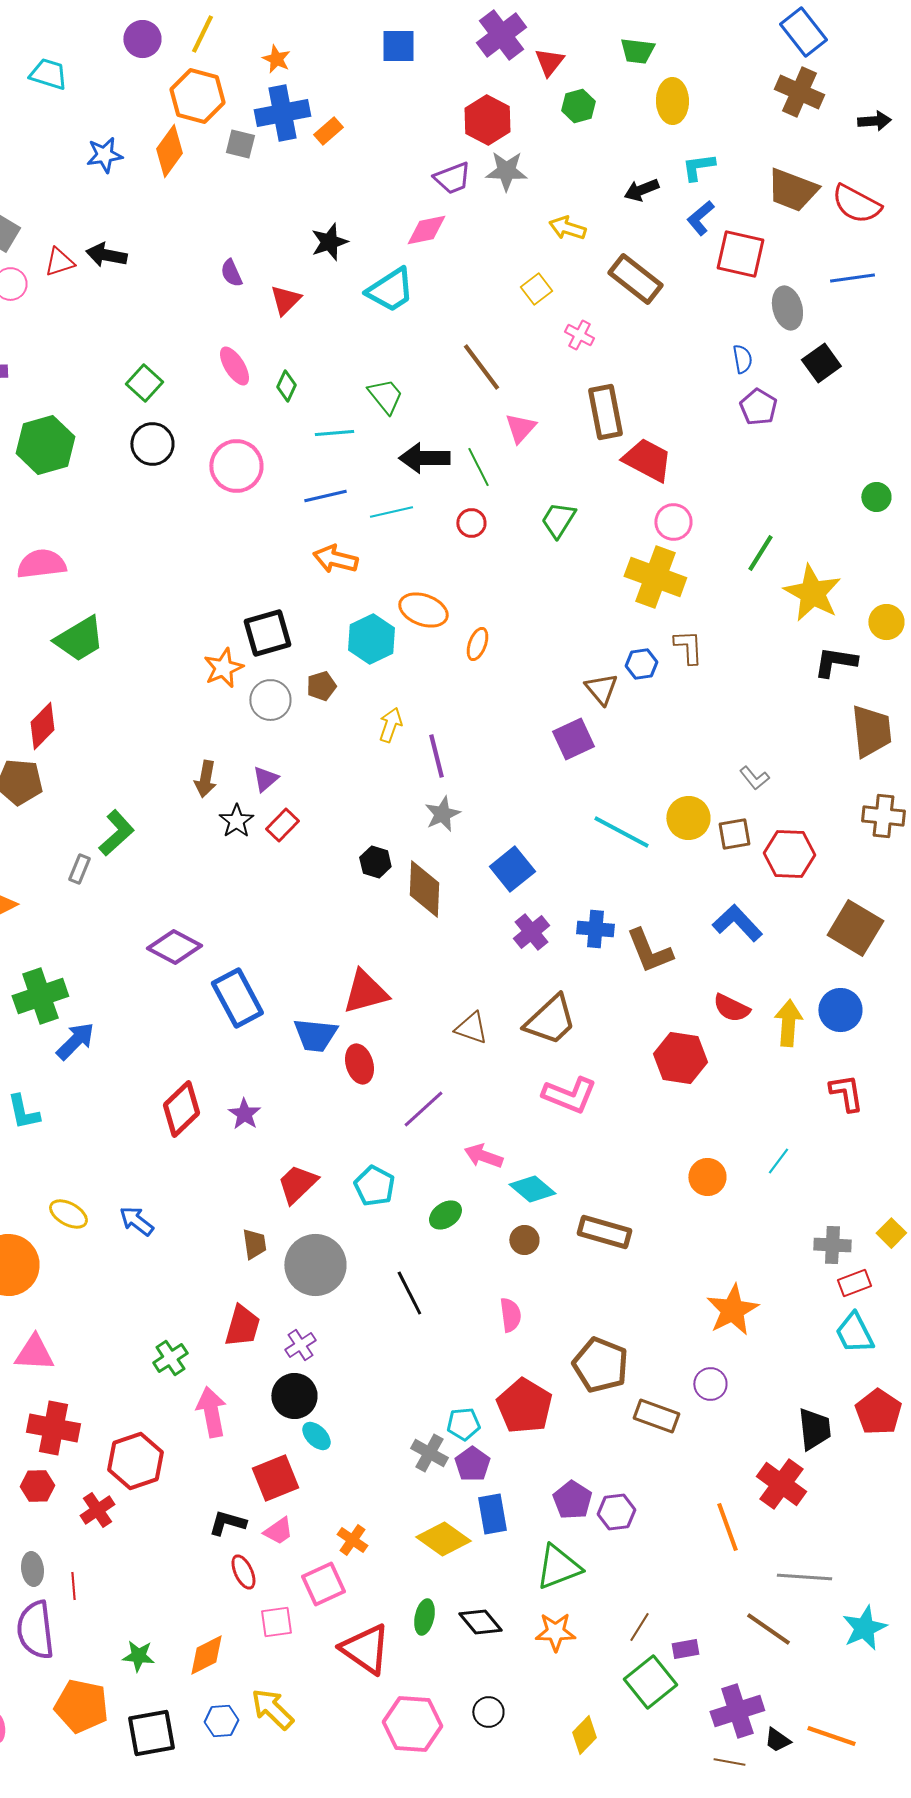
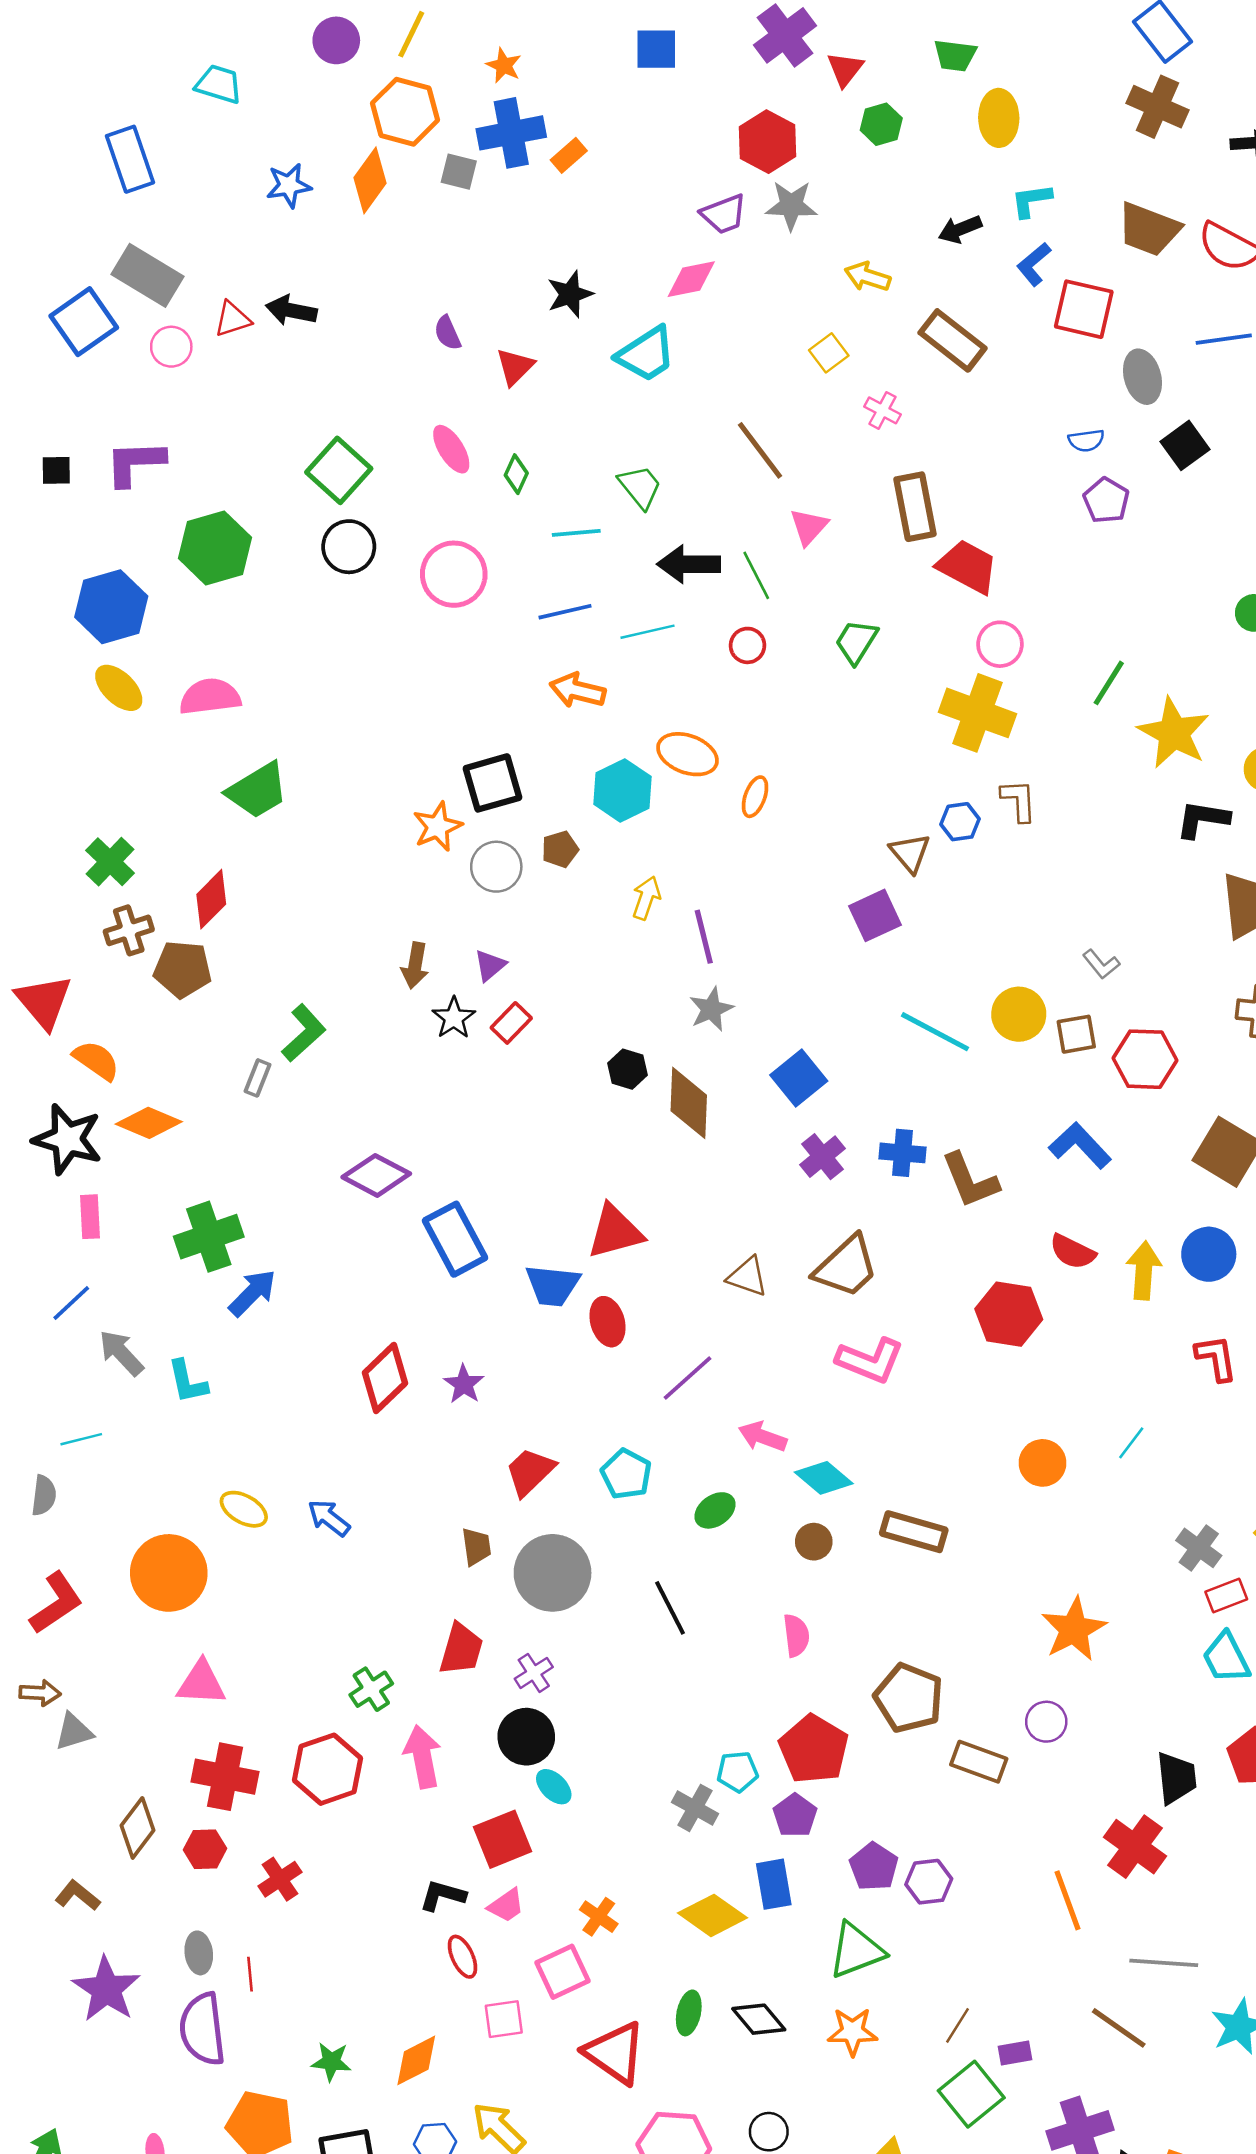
blue semicircle: (742, 359) -> (1086, 440), turned 92
green square: (144, 383) -> (339, 470), size x1.4
gray cross: (832, 1245) -> (1199, 1548), turned 33
red hexagon: (135, 1461) -> (328, 1769), moved
purple pentagon: (472, 1464) -> (795, 1815), moved

